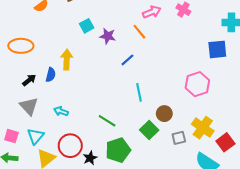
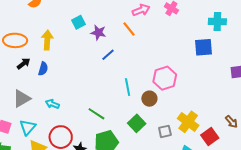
yellow arrow: (67, 60) -> (47, 40), moved
blue line: (127, 60) -> (108, 55), moved
black arrow: (29, 80) -> (24, 64), moved
pink hexagon: (197, 84) -> (165, 78), moved
gray triangle: (29, 106) -> (22, 99), turned 42
brown circle: (164, 114) -> (149, 99), moved

